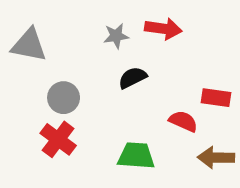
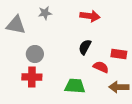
gray star: (116, 36) -> (45, 13), moved
black semicircle: (132, 78) -> (85, 47), moved, turned -35
red cross: (58, 139) -> (32, 77), turned -36

